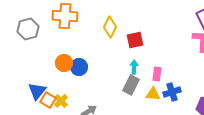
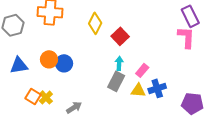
red square: (135, 40) -> (120, 36), turned -30
pink rectangle: (157, 74) -> (142, 70), turned 32
blue triangle: (37, 91) -> (19, 65), moved, turned 42

